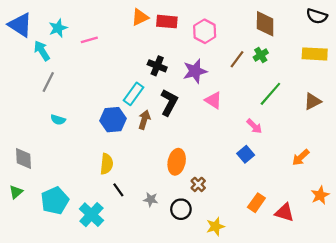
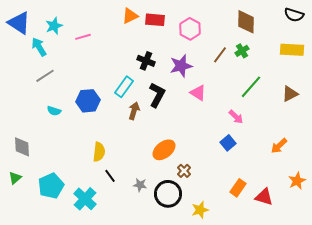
gray line: (48, 82) -> (45, 76), turned 30
blue hexagon: (113, 120) -> (88, 101), moved
orange ellipse: (177, 162) -> (164, 150), turned 40
black circle: (181, 209) -> (168, 194), size x1.4

